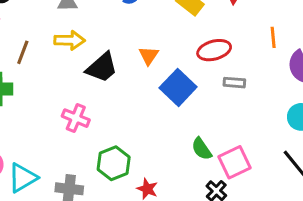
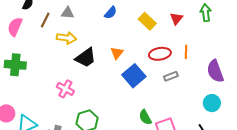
orange line: (273, 37) -> (186, 52), moved
brown line: (23, 52) -> (45, 20), moved
gray rectangle: (234, 83) -> (171, 76), turned -32

